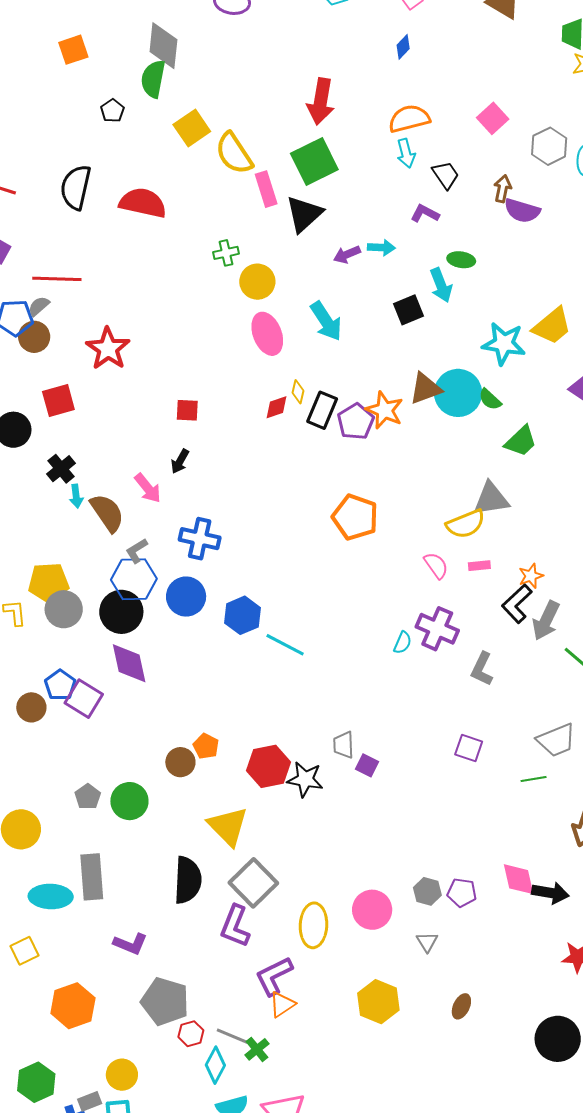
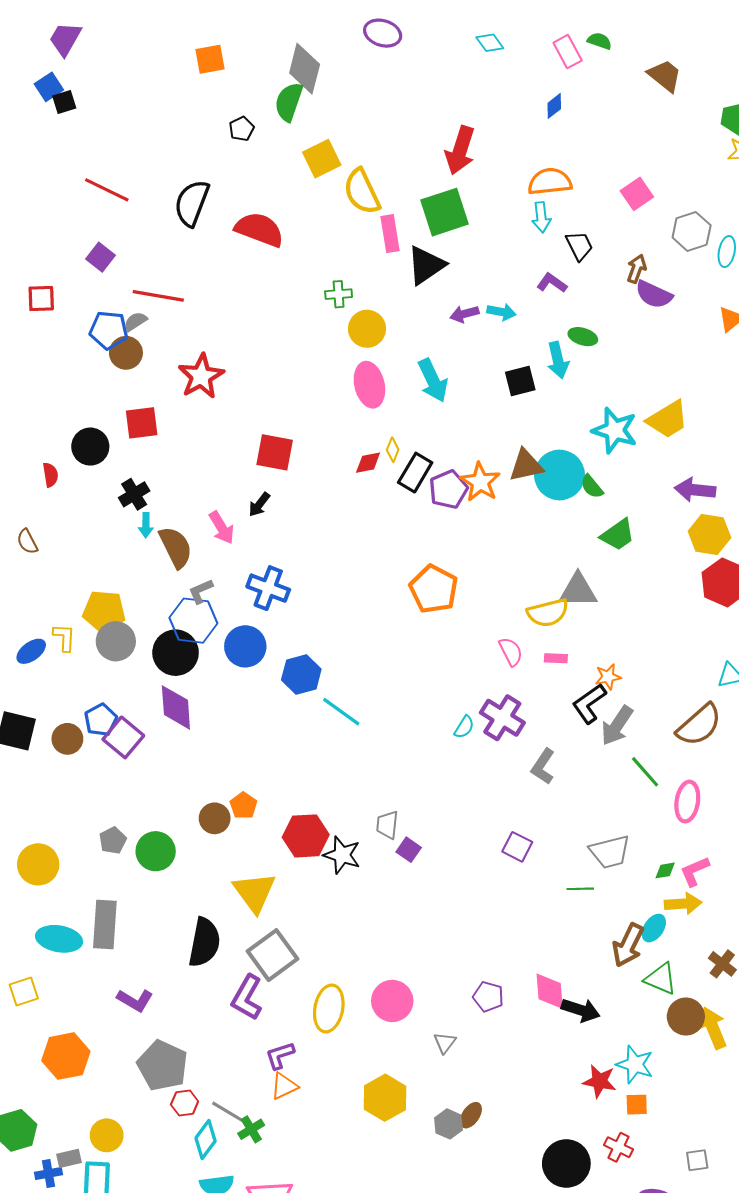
red square: (187, 410) -> (275, 452), size x1.5
gray hexagon: (427, 891) -> (448, 1124), moved
purple L-shape: (274, 976) -> (280, 1055), size x0.7

